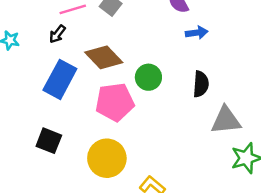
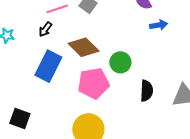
black semicircle: (201, 84) -> (147, 91), moved
black square: (49, 141) -> (20, 119), moved

